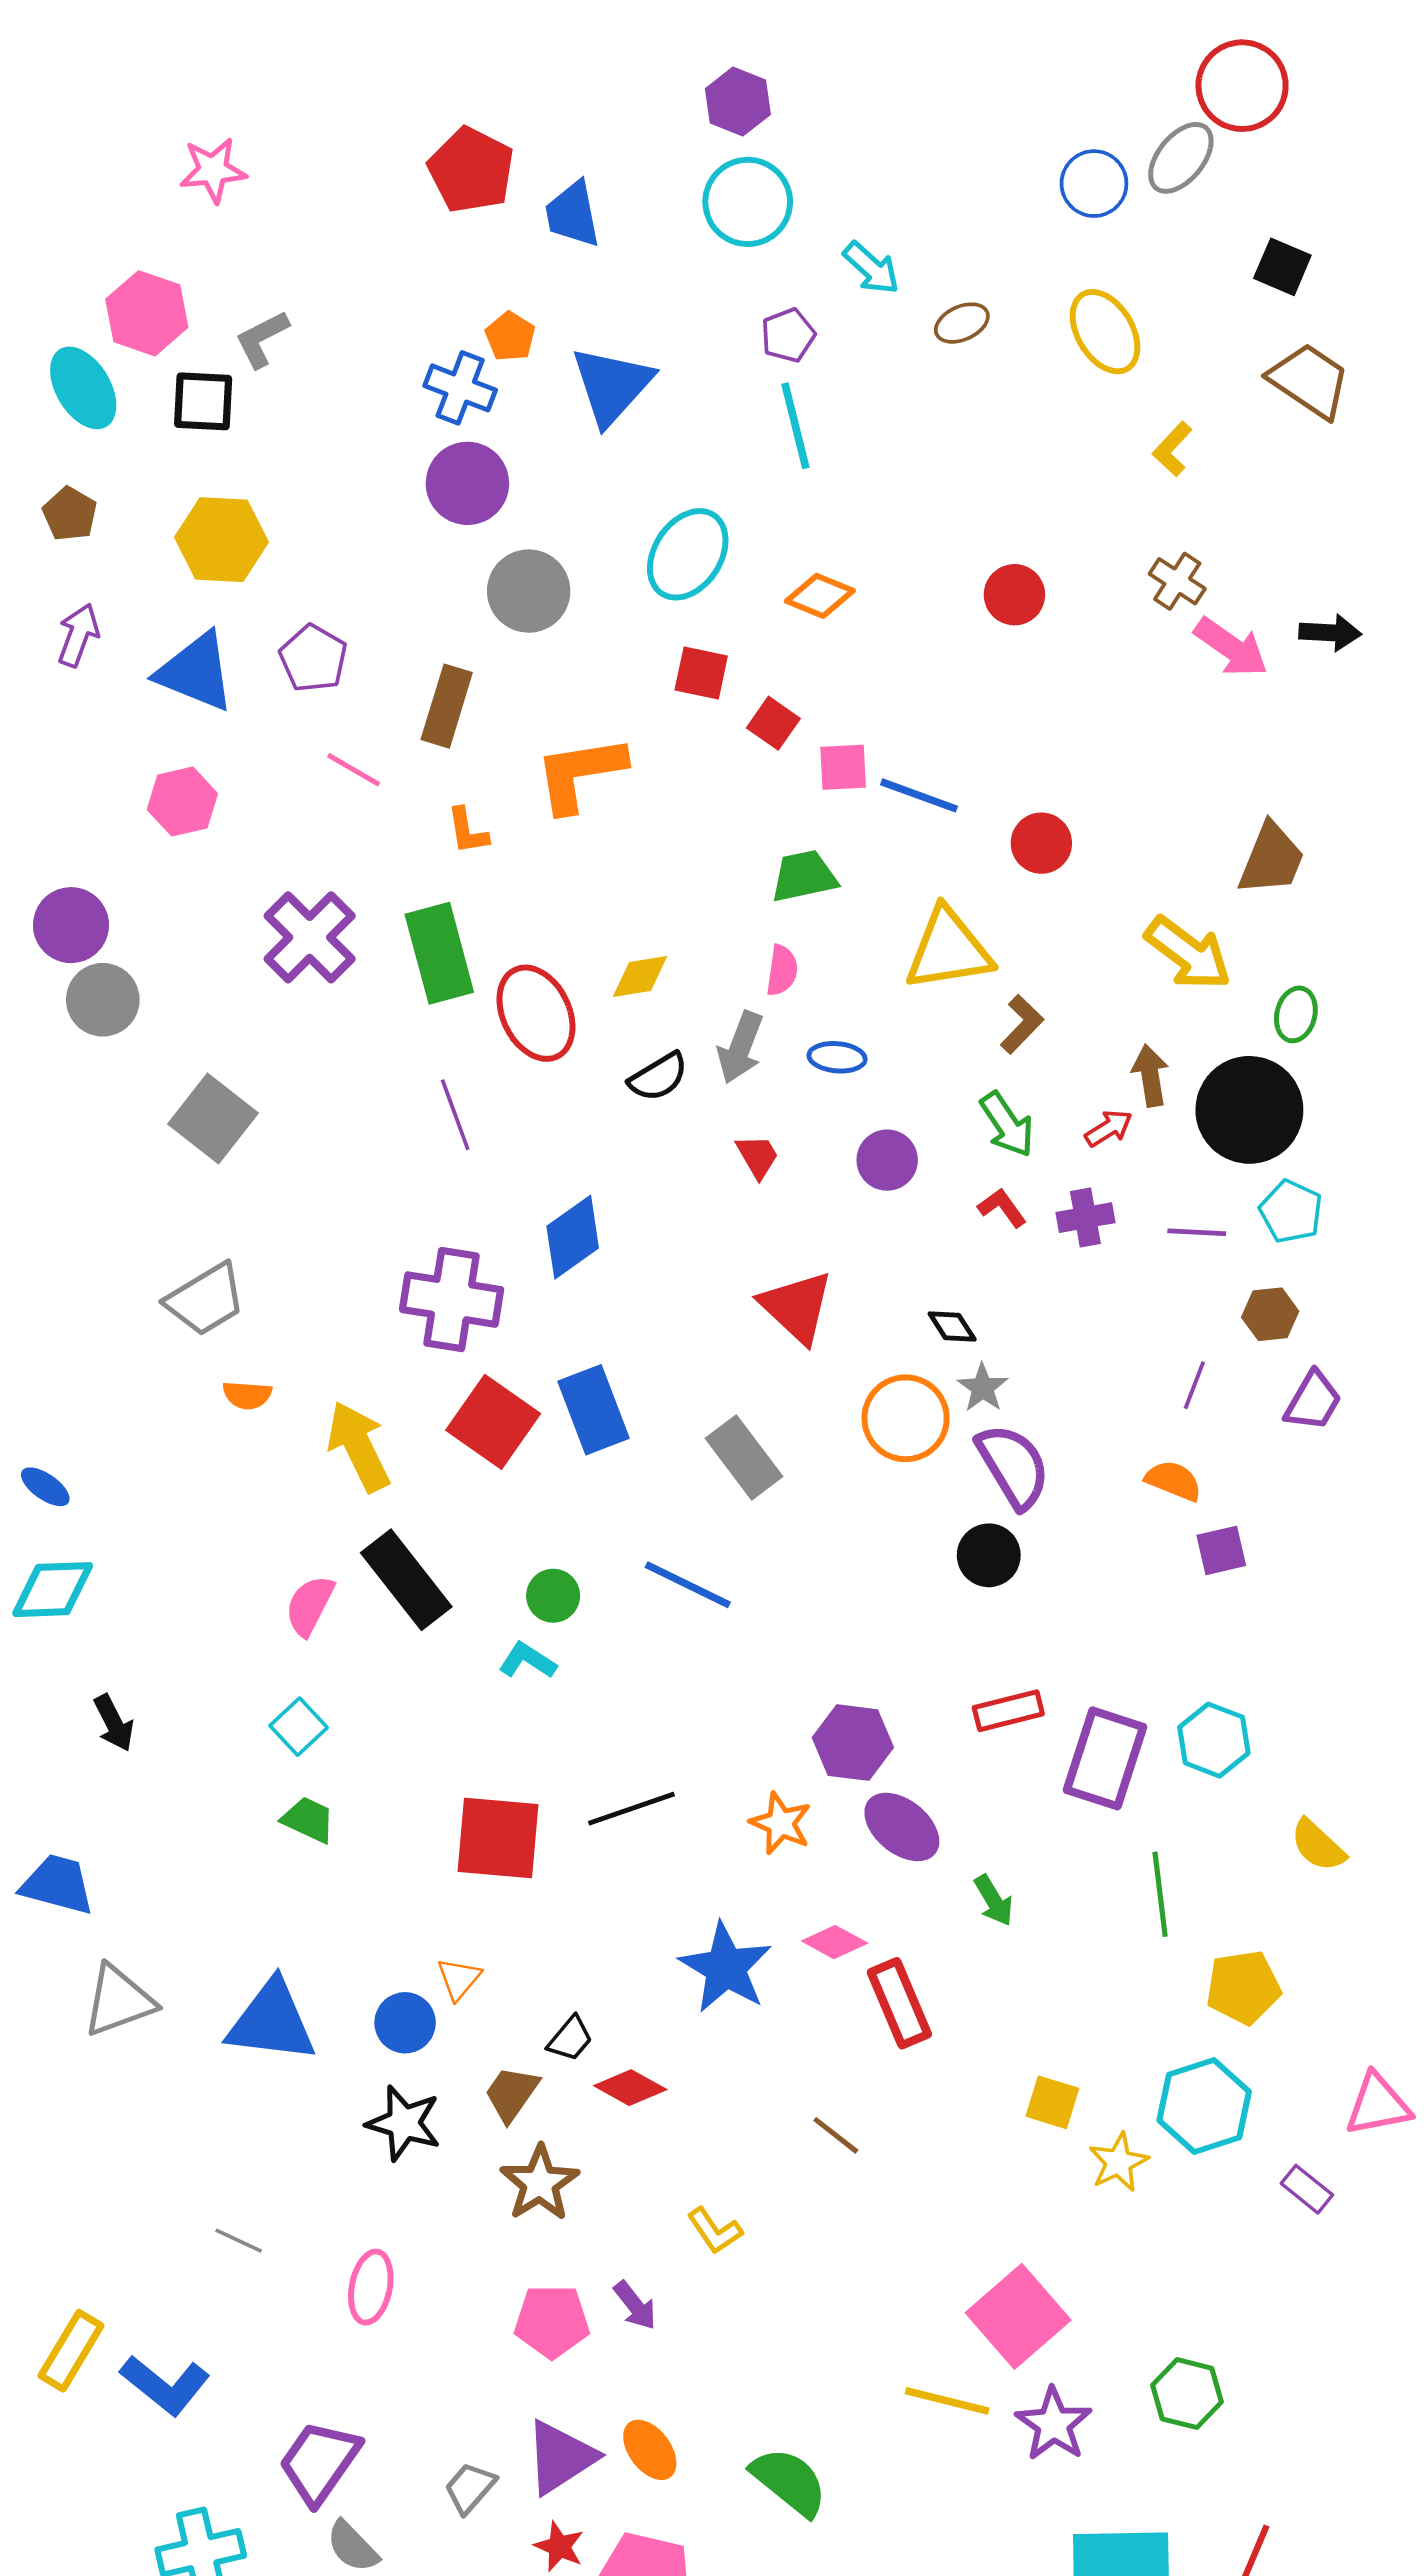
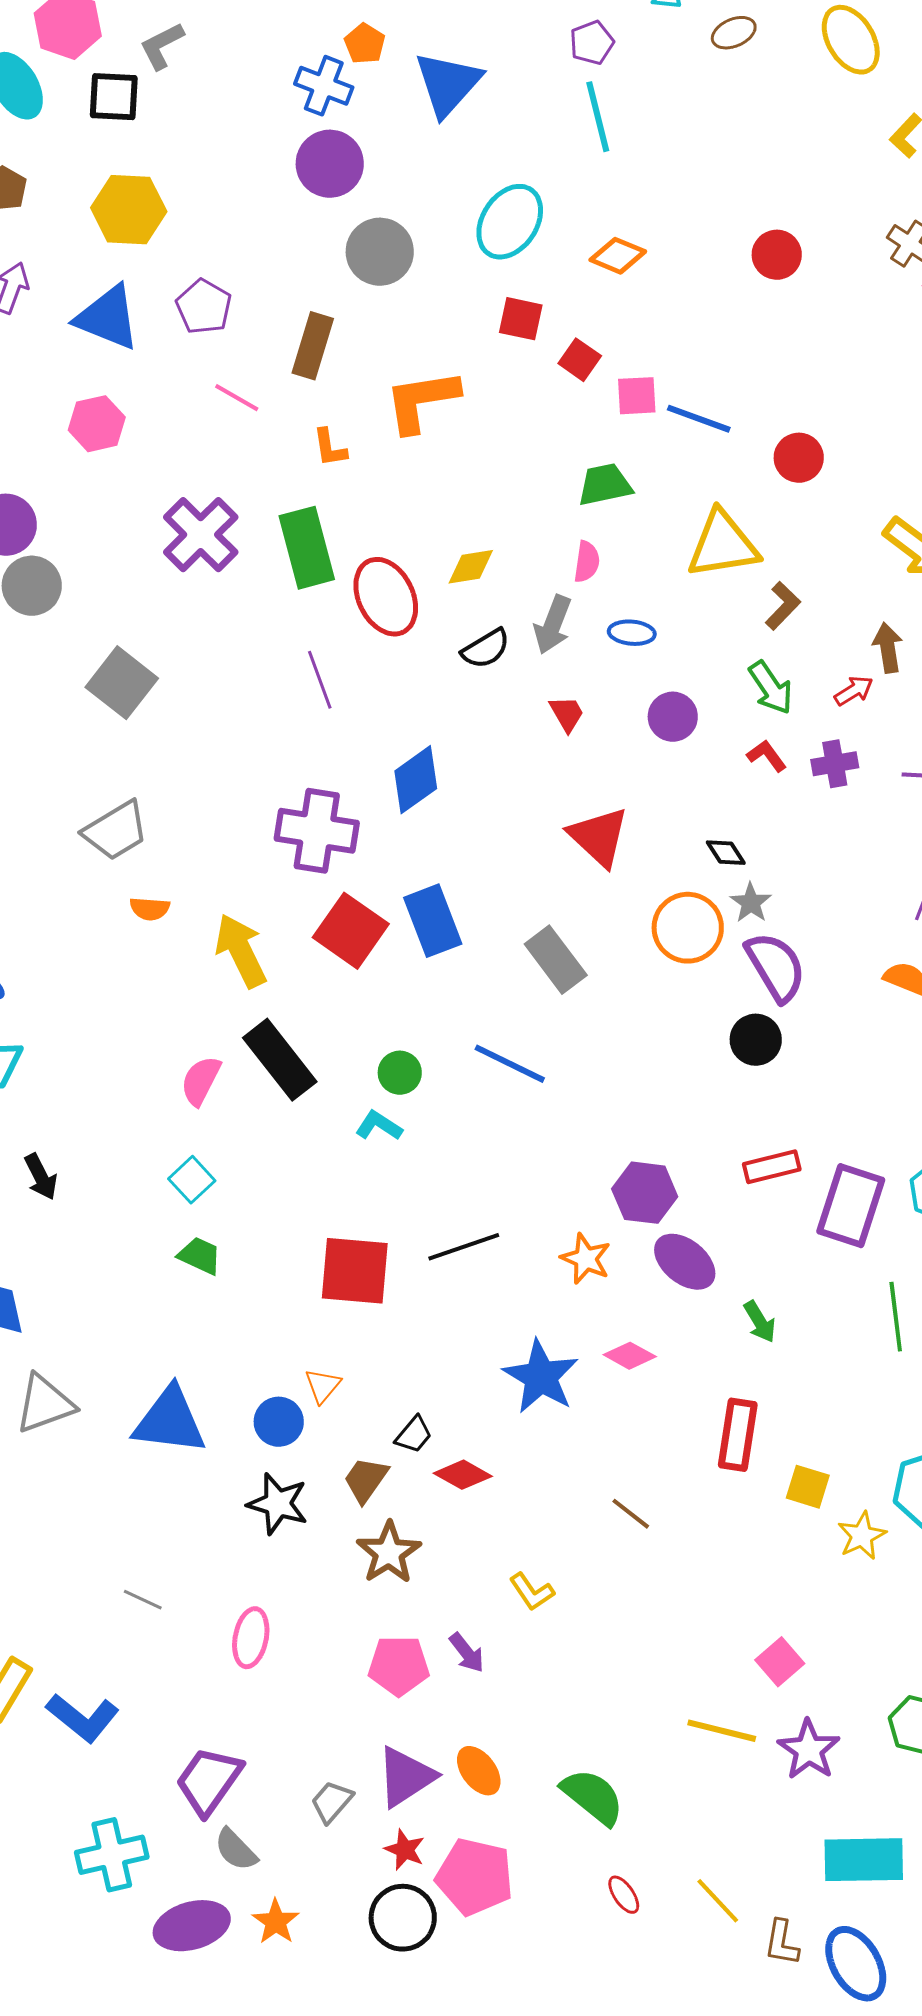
red rectangle: (899, 2003) -> (738, 1435), moved, turned 32
pink square: (1018, 2316) -> (780, 1662), size x0.6

